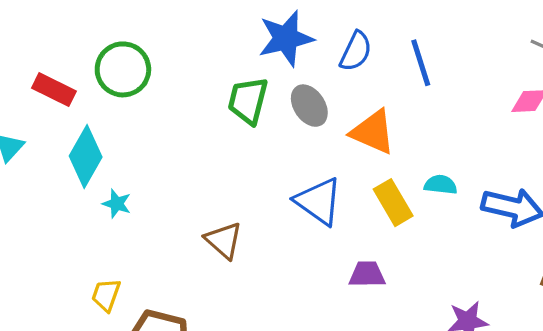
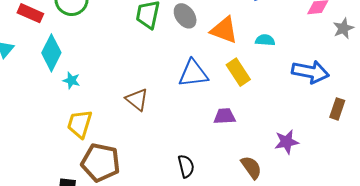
cyan semicircle: (441, 185) -> (265, 40), moved
blue triangle: (319, 201) -> (193, 73), turned -40
yellow trapezoid: (106, 295) -> (80, 124), moved, size x1.4

